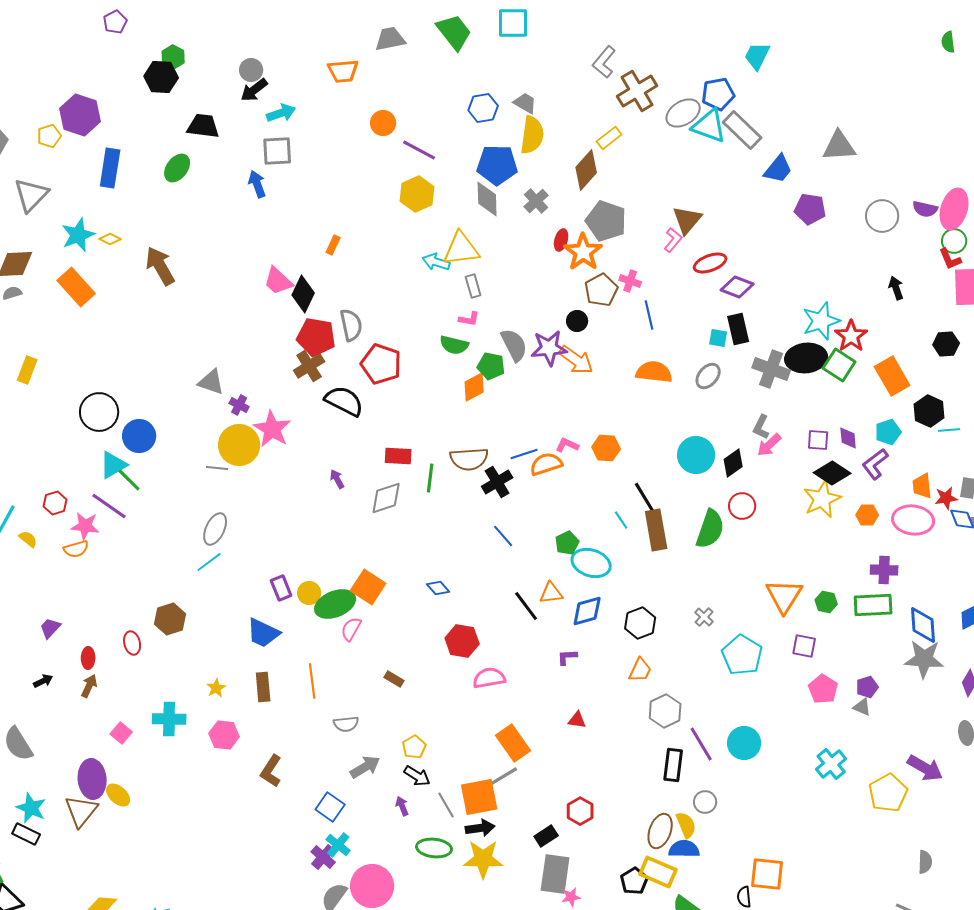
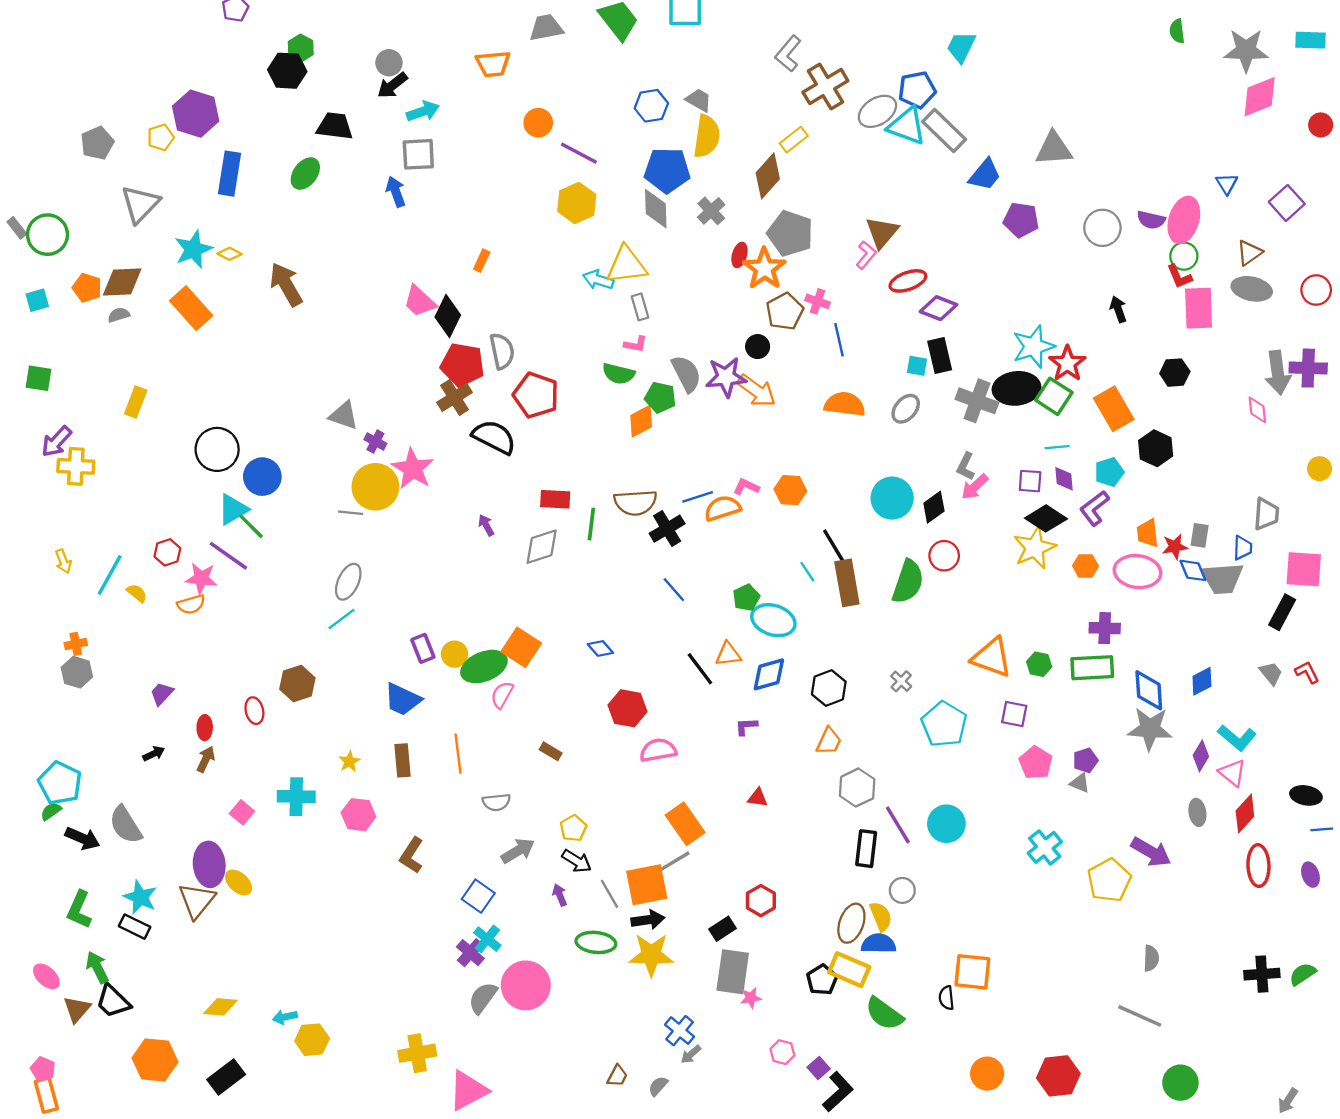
cyan line: (949, 430) -> (1057, 447), moved
orange triangle: (784, 596) -> (992, 657), turned -42

